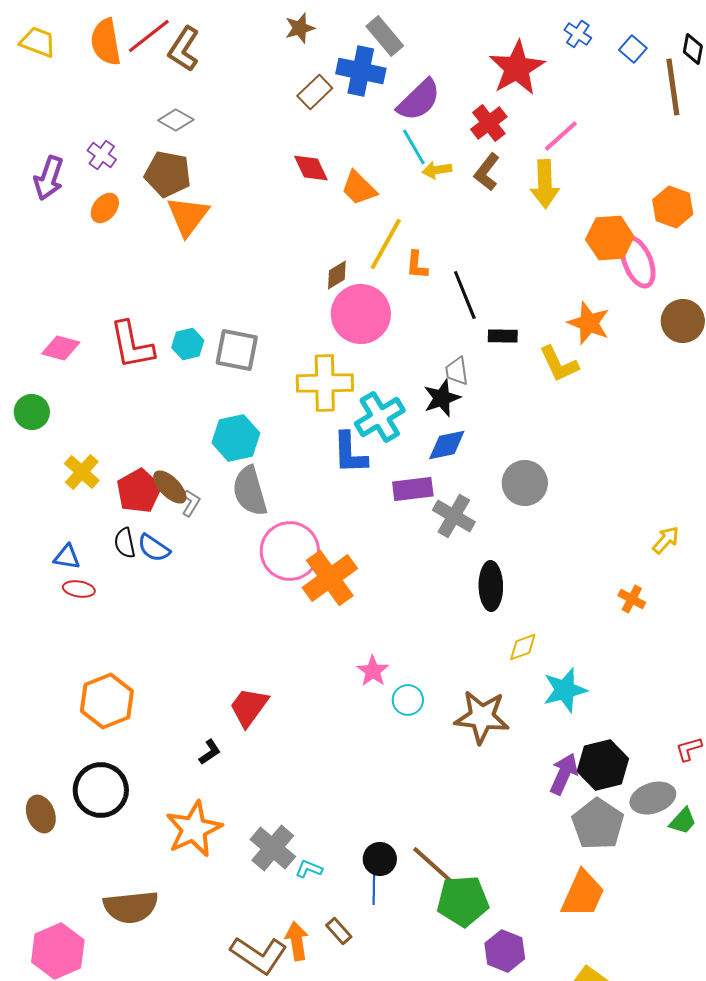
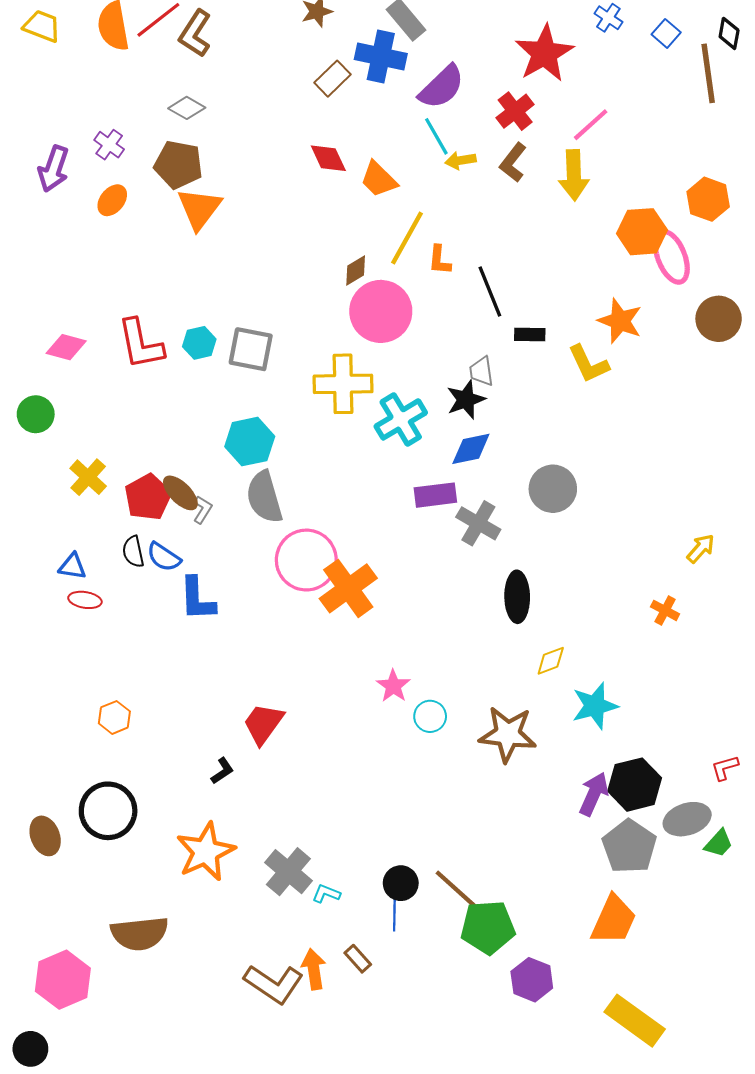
blue L-shape: (350, 453) -> (197, 599), moved
orange hexagon: (107, 701) -> (114, 717), size x0.6

